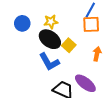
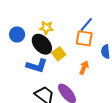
blue circle: (22, 23) -> (17, 34), moved
blue L-shape: (49, 62) -> (37, 66), turned -55

